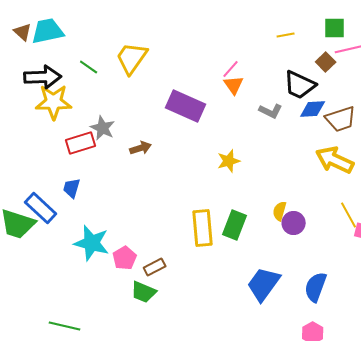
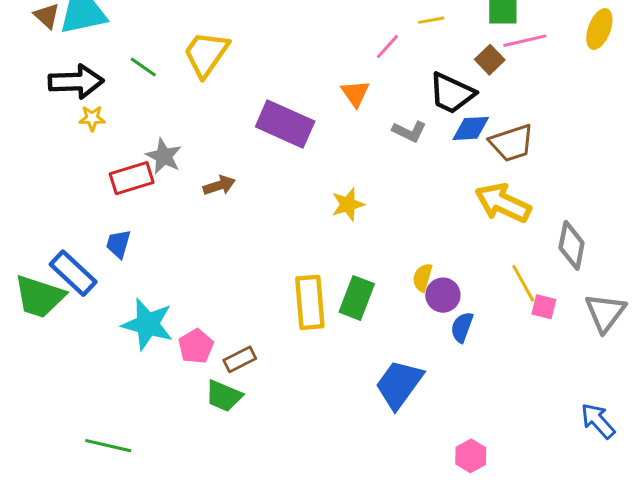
pink line: (231, 69) -> (387, 47), moved
yellow star: (54, 102) -> (92, 118), size x0.5
blue semicircle: (316, 287) -> (462, 327), moved, size x0.7

